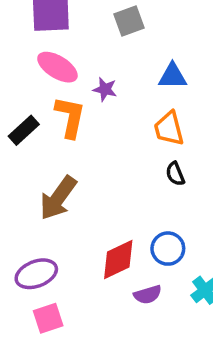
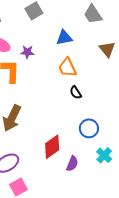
blue circle: (168, 249) -> (89, 128), moved
purple semicircle: (148, 295) -> (72, 164), turned -42

